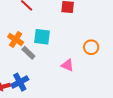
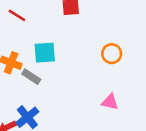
pink triangle: (67, 65) -> (110, 102), moved

